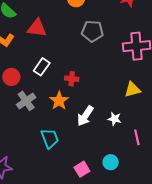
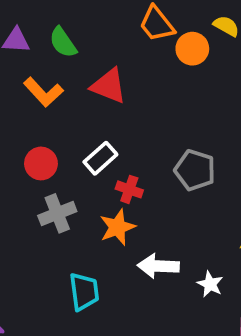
gray pentagon: (92, 31) -> (195, 170), moved
red cross: (72, 79) -> (129, 189), moved
white arrow: (85, 116) -> (158, 266), turned 45

